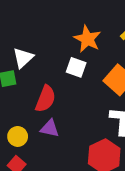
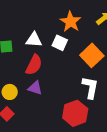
white triangle: (23, 58) -> (34, 40), moved, turned 42

